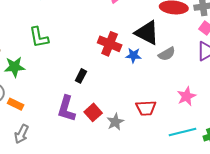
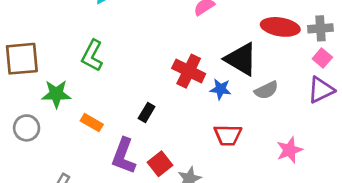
green L-shape: (39, 37) -> (92, 56), turned 35
orange rectangle: (16, 104) -> (92, 123), moved
red trapezoid: (146, 108) -> (228, 135), moved

